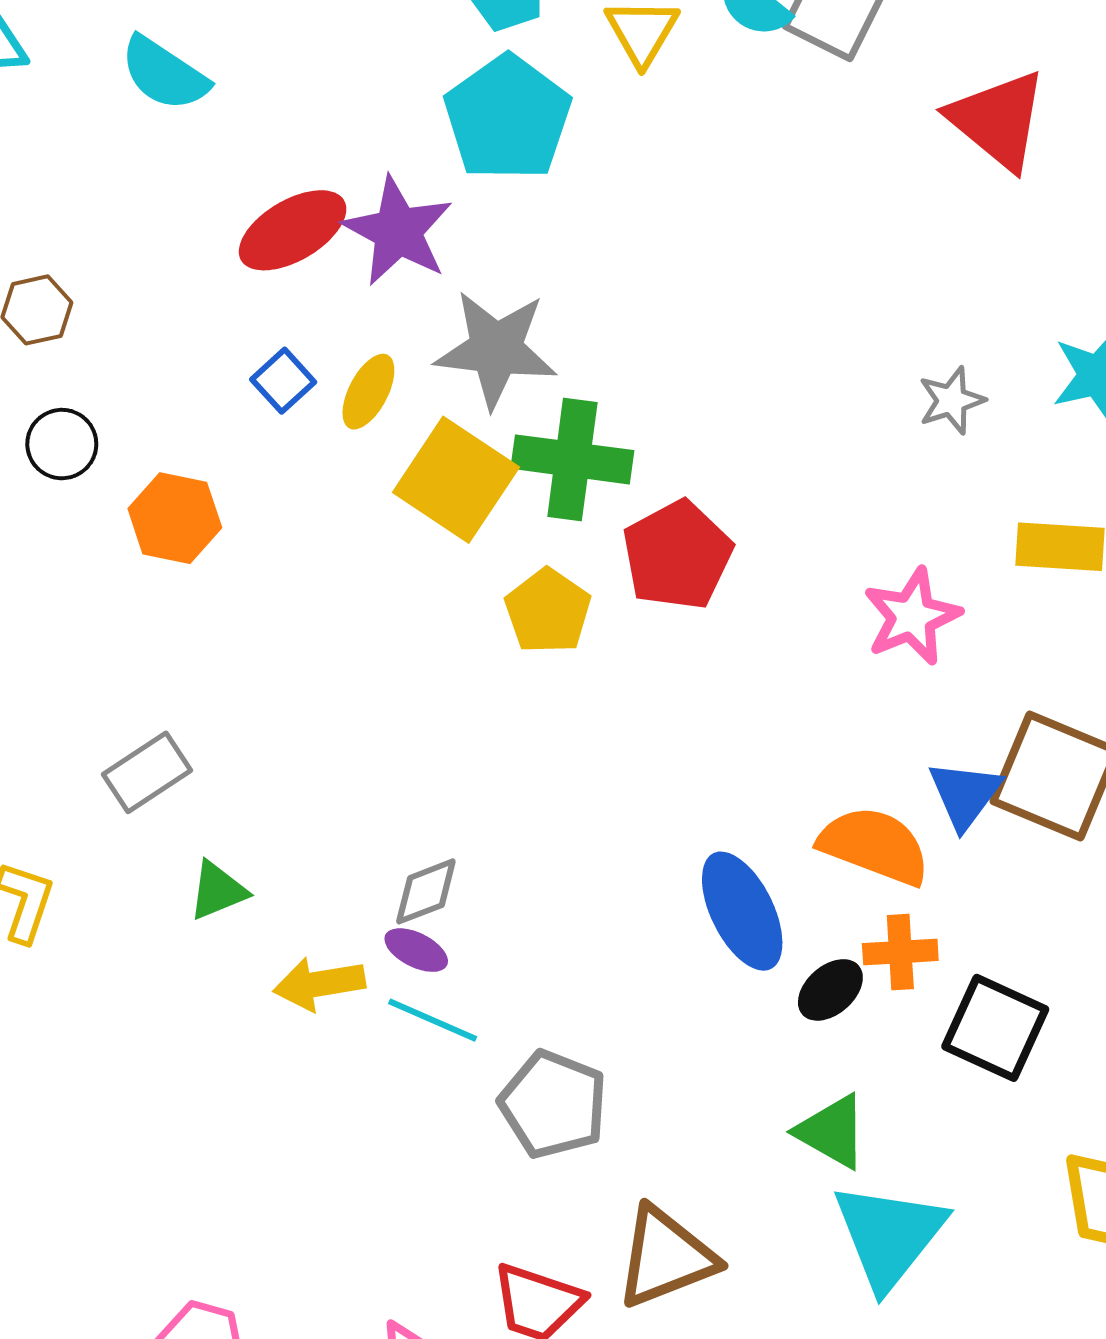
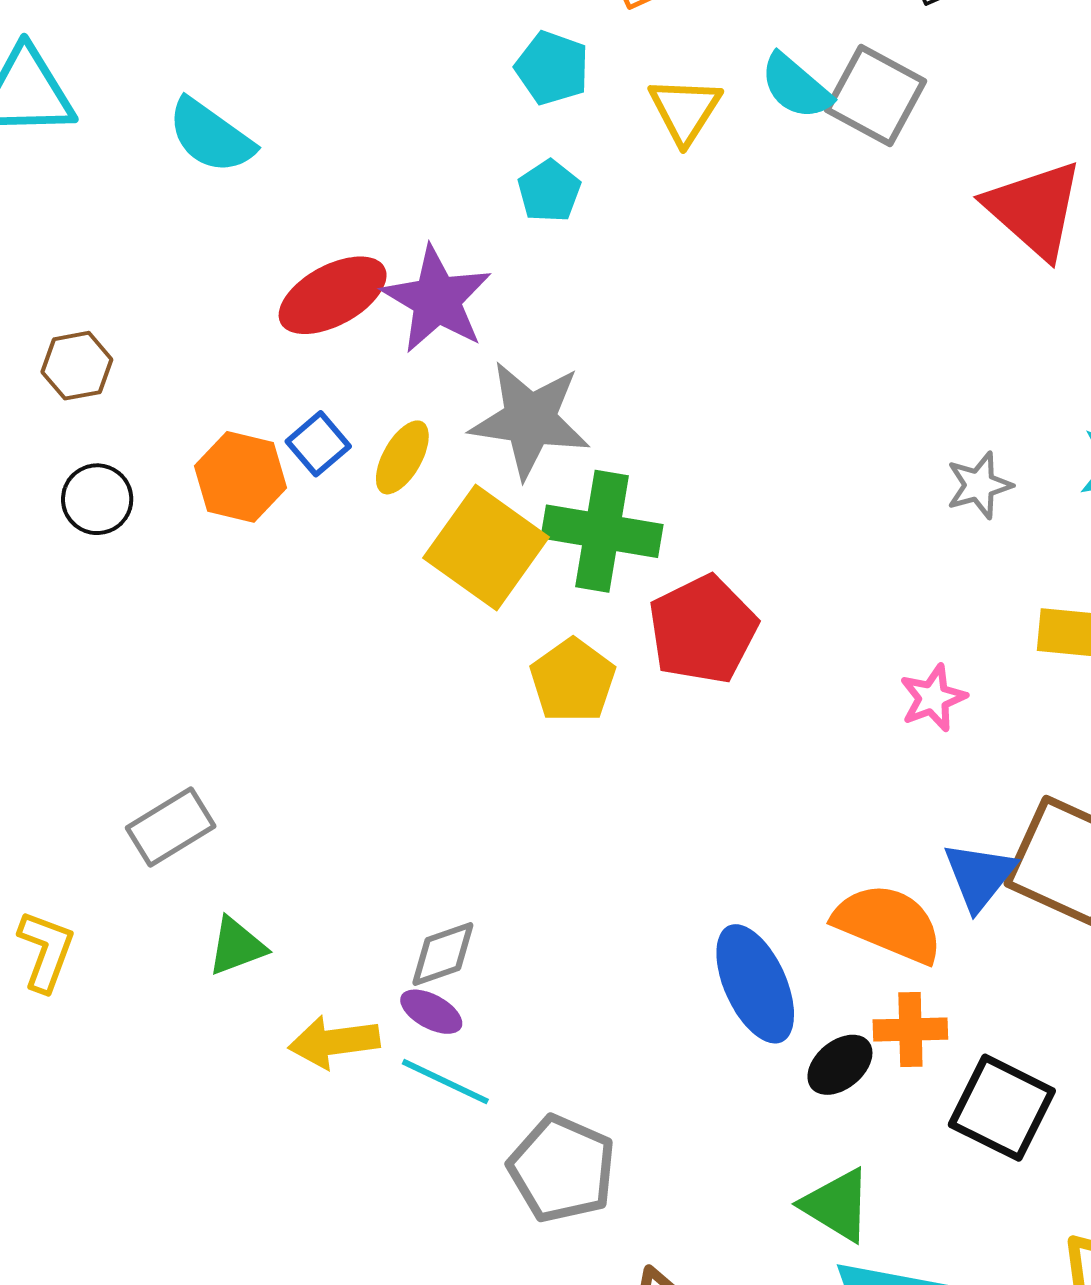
cyan pentagon: (508, 118) -> (549, 191), size x0.5
orange hexagon: (175, 518) -> (241, 477), moved
pink star: (912, 617) -> (933, 698), size x0.7

